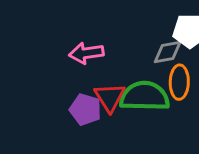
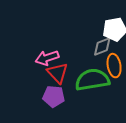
red triangle: (110, 97) -> (58, 73), moved

